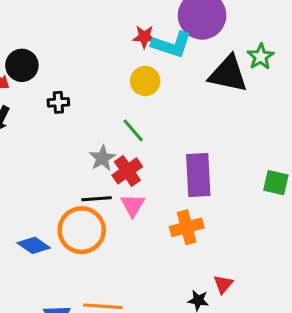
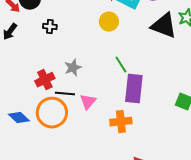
green line: (133, 130) -> (121, 65), moved
red cross: (127, 171) -> (45, 80), moved

